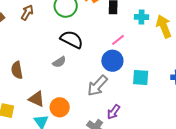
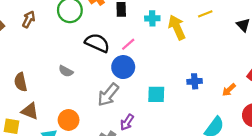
black semicircle: (72, 39) -> (97, 43), moved
gray semicircle: (59, 62) -> (66, 71), turned 64
cyan square: (141, 77) -> (156, 94), moved
brown triangle: (36, 99) -> (30, 111), moved

